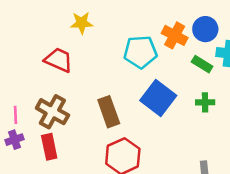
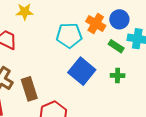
brown rectangle: (109, 112) -> (29, 89), moved

